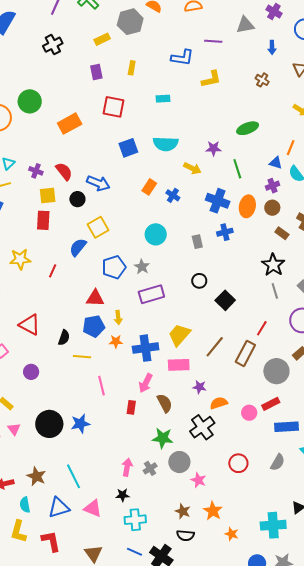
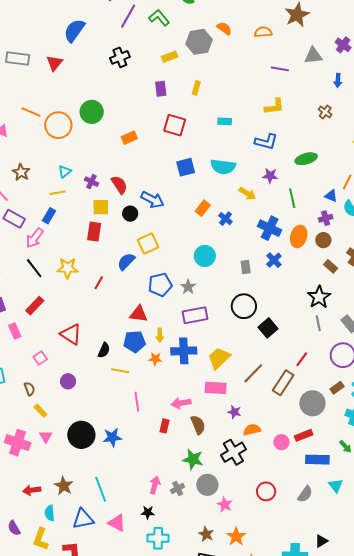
blue L-shape: (182, 58) -> (266, 142), moved
orange rectangle: (70, 124) -> (129, 138), size x0.7
blue cross: (225, 232) -> (274, 260), turned -35
black circle: (199, 281) -> (244, 306), size x1.6
blue cross: (146, 348) -> (184, 351), moved
pink arrow: (146, 383) -> (181, 403), turned 48

